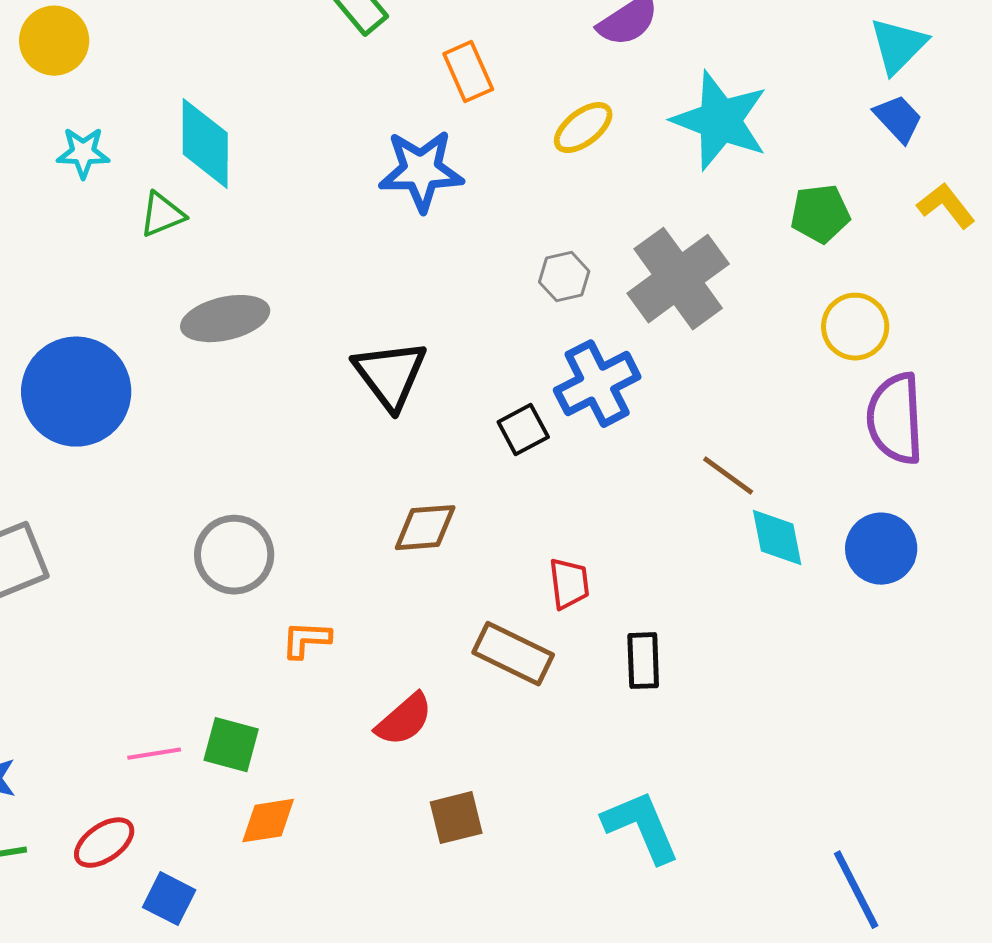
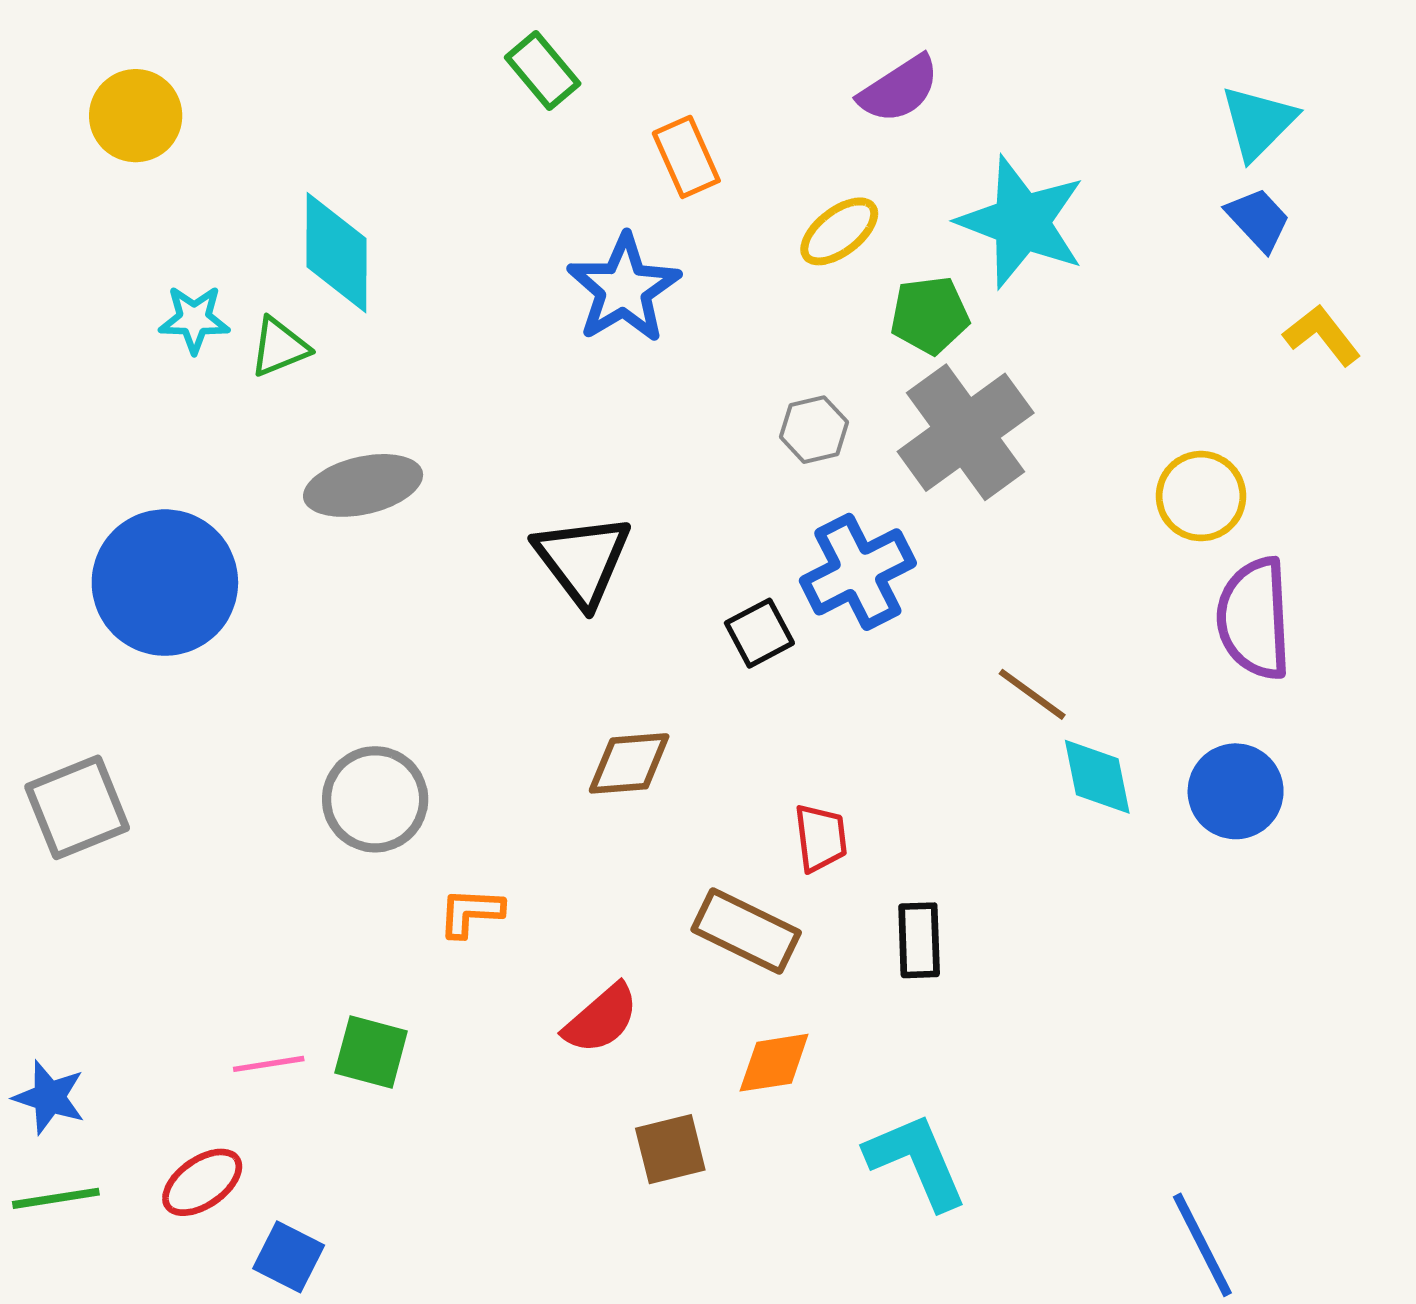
cyan star: (83, 153) -> (194, 319), moved
blue star: (421, 171) -> (624, 289), turned -30
green pentagon: (820, 214) -> (930, 315), moved
orange diamond: (268, 821) -> (774, 1063), moved

